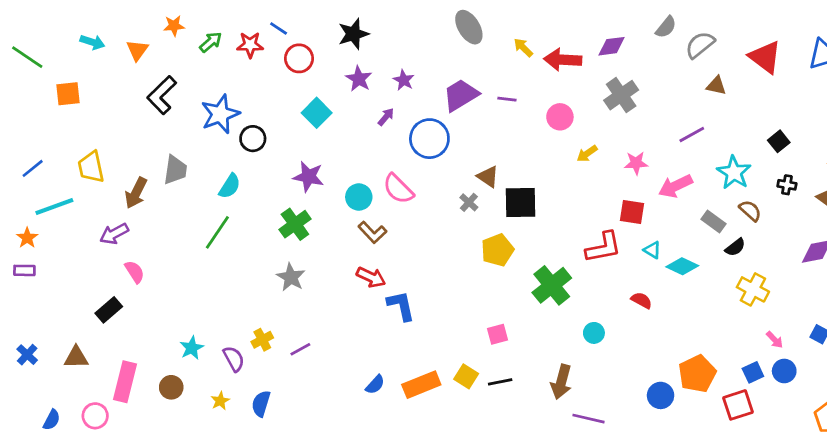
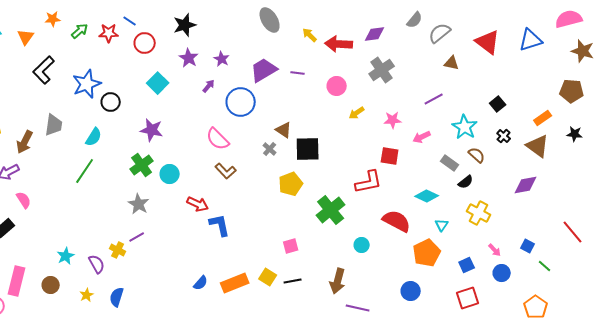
black cross: (787, 185) -> (504, 136), turned 32
pink arrow: (675, 186) -> (422, 137), size x0.7
cyan circle: (359, 197) -> (170, 174), moved
brown L-shape: (372, 232) -> (226, 171), moved
cyan triangle: (652, 250) -> (442, 225), moved, turned 32
red semicircle: (641, 300) -> (397, 221), size x1.8
yellow cross: (262, 340) -> (118, 250), turned -35
purple line: (300, 349) -> (137, 237), moved
blue square: (753, 372) -> (467, 265), moved
orange pentagon: (697, 374) -> (427, 253), moved

